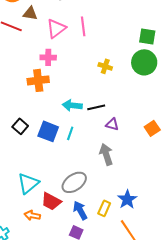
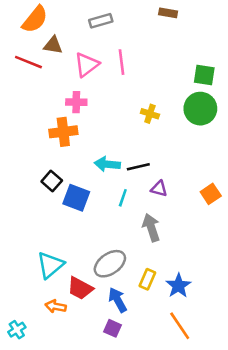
black square: (20, 126) -> (52, 181), moved
cyan line: (70, 133) -> (123, 198), moved
yellow rectangle: (104, 208) -> (147, 279), moved

